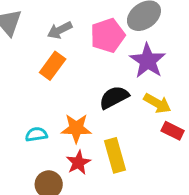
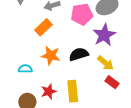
orange star: (76, 128) -> (51, 56), moved

